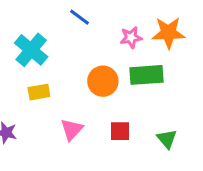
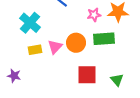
pink triangle: (72, 130) -> (55, 47), moved
red square: (120, 131) -> (87, 75), size x1.5

